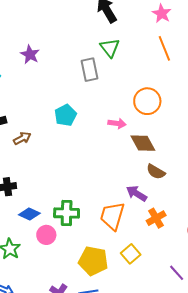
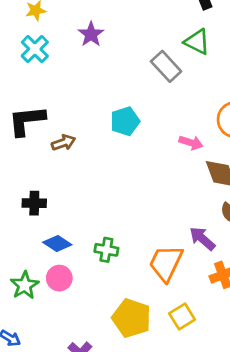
green triangle: (110, 48) -> (197, 42), turned -35
gray rectangle: (90, 70) -> (166, 66), turned -40
green cross: (67, 213) -> (106, 250), size x0.7
pink circle: (46, 235) -> (59, 278), moved

